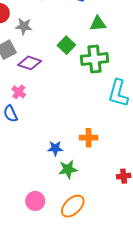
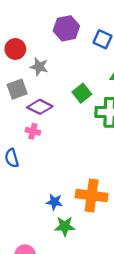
pink cross: (19, 92) -> (33, 131), moved, turned -32
orange cross: (89, 138) -> (92, 196), size x1.6

